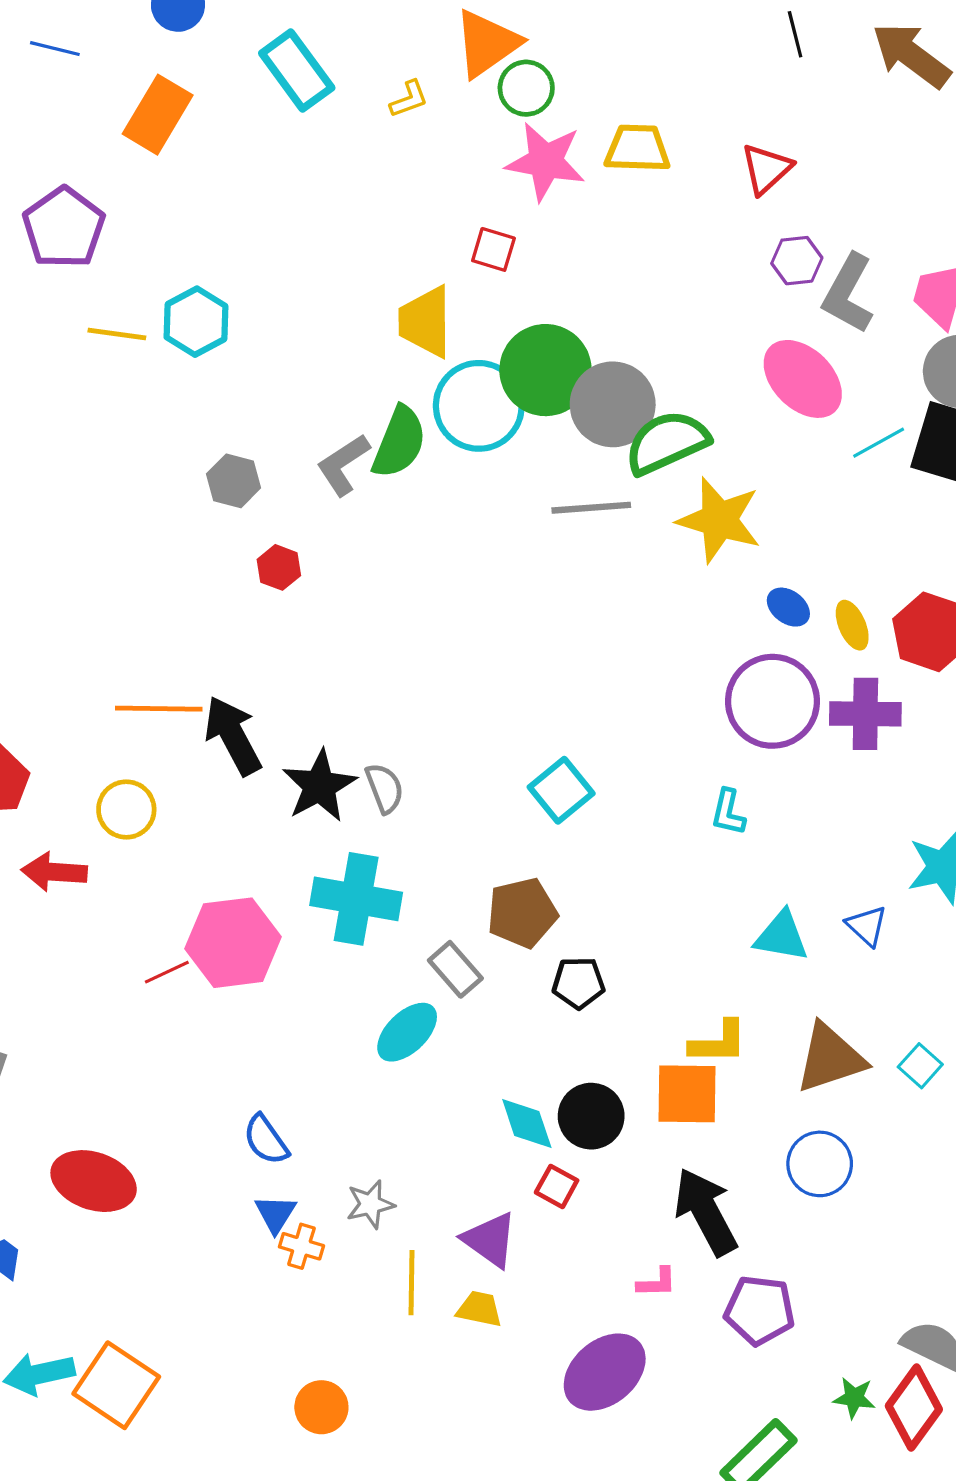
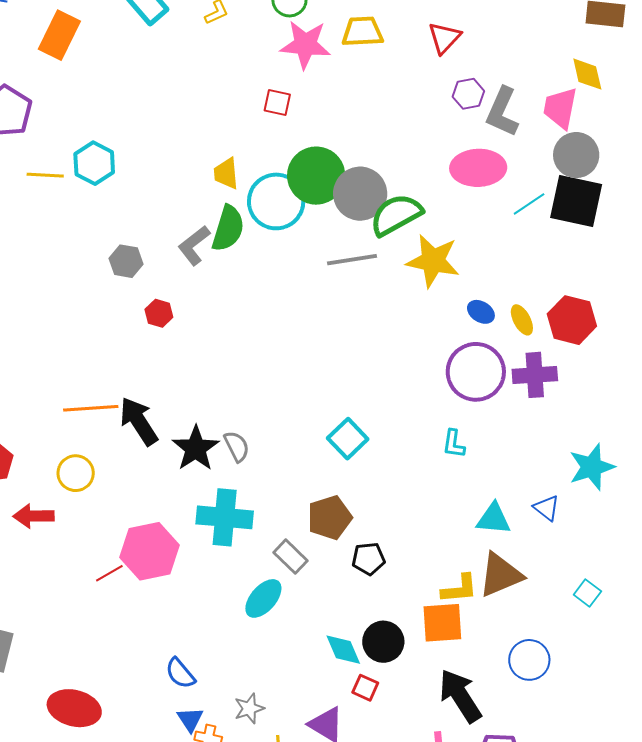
yellow trapezoid: (425, 322) -> (226, 173), moved, size x0.7
pink ellipse: (803, 379) -> (478, 168), turned -42
brown triangle: (830, 1058) -> (500, 575), moved

